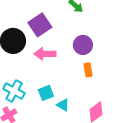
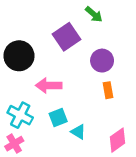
purple square: (40, 25) -> (66, 37), moved
pink arrow: (45, 54) -> (49, 85), moved

